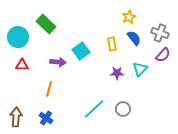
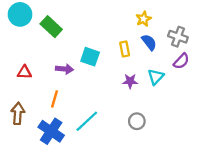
cyan circle: (18, 37) -> (20, 14), moved
cyan square: (81, 51) -> (90, 57), turned -36
cyan line: (94, 109) -> (87, 121), moved
brown arrow: (16, 117) -> (18, 113), moved
blue cross: (46, 118) -> (51, 131), size x1.6

